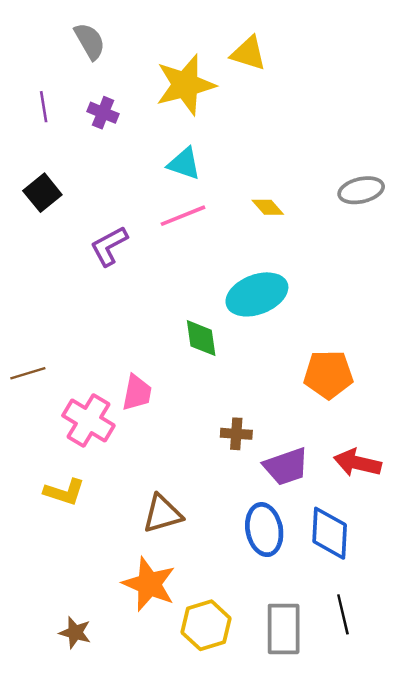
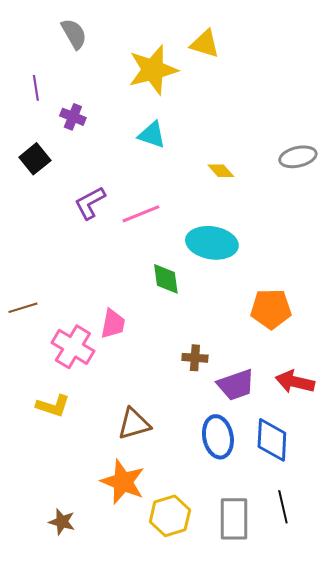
purple cross: (103, 113) -> (73, 117), moved
pink line: (183, 216) -> (141, 214), moved
cyan ellipse: (257, 294) -> (212, 243), turned 30

